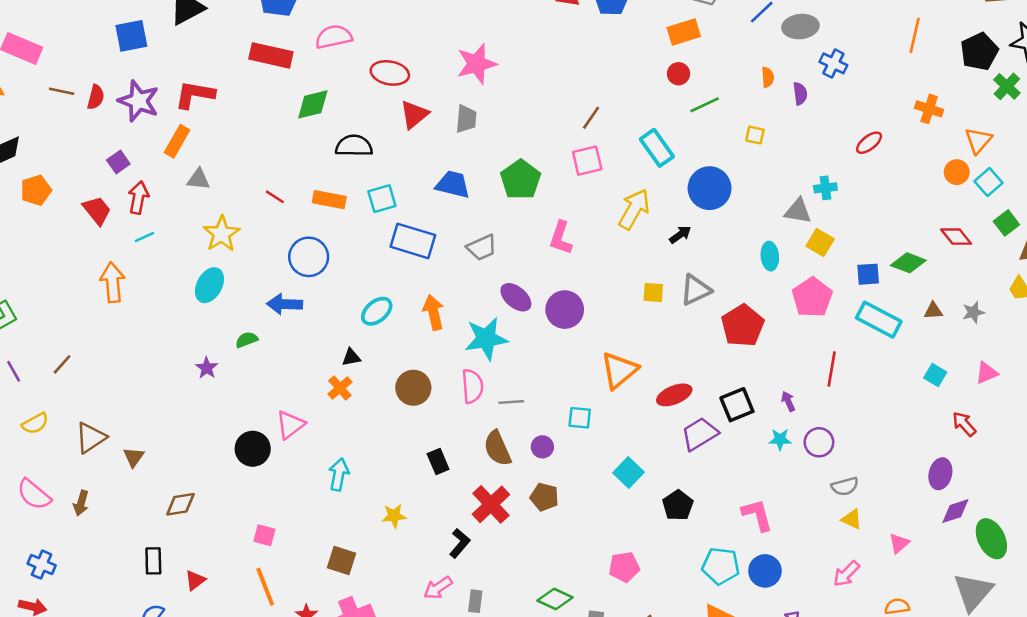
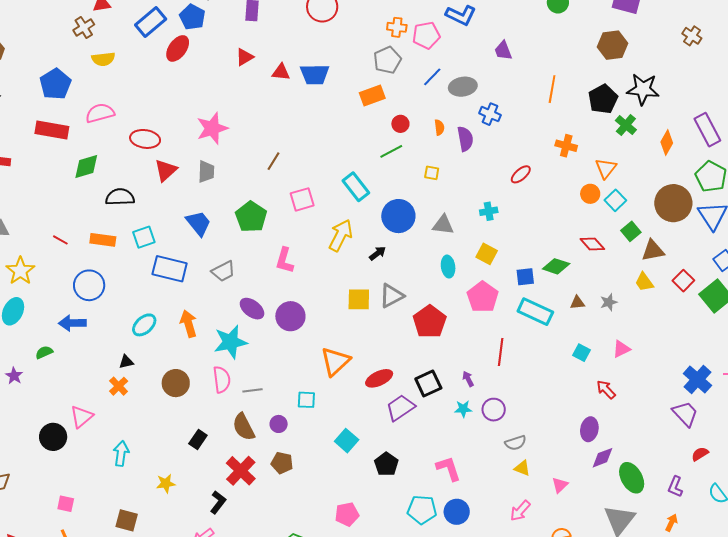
red circle: (679, 74) -> (400, 124), moved
purple semicircle: (800, 94) -> (465, 139), size x1.4
brown line: (591, 118) -> (273, 161), moved
blue trapezoid: (453, 184) -> (198, 223), turned 40
gray triangle: (798, 211) -> (443, 225), moved
yellow square: (653, 292) -> (359, 299), size x1.4
black rectangle: (438, 462) -> (198, 439), turned 60

